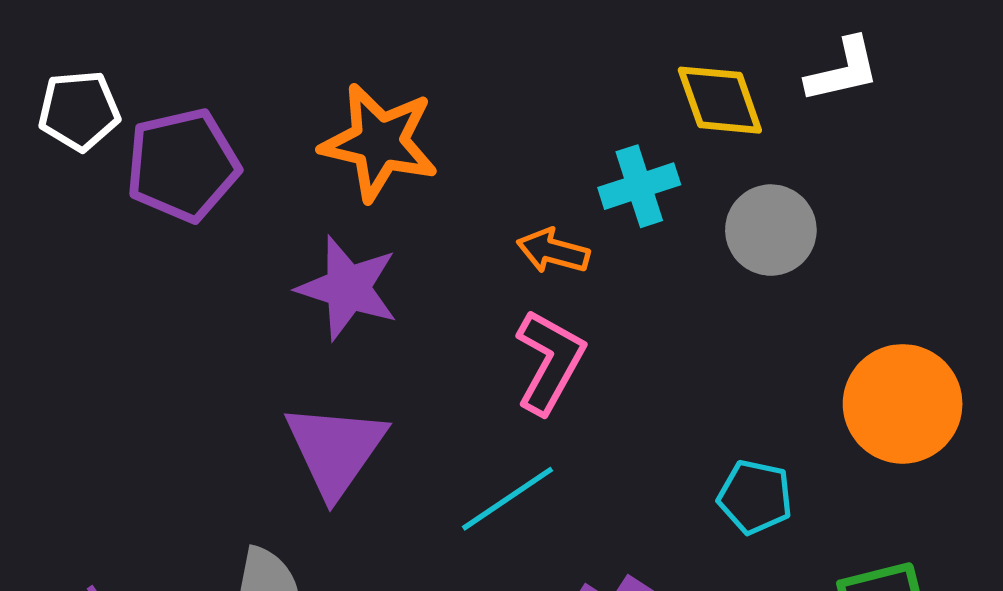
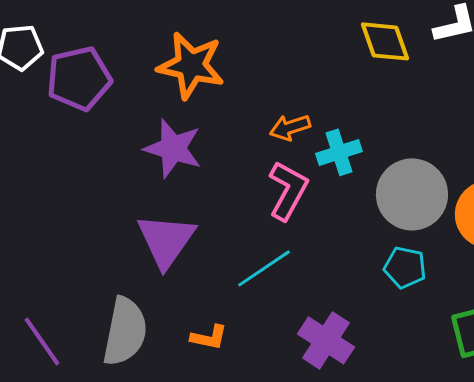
cyan cross: (639, 186) -> (339, 152), moved
gray circle: (771, 230) -> (412, 194), moved, size x1.4
orange arrow: (553, 251) -> (290, 127), turned -33

